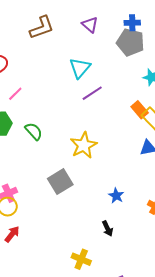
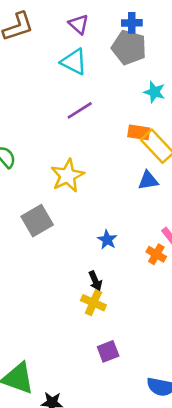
cyan triangle: (80, 68) -> (74, 62), moved, turned -45
orange rectangle: (140, 110) -> (139, 132), turned -42
yellow cross: (81, 259) -> (93, 303), moved

